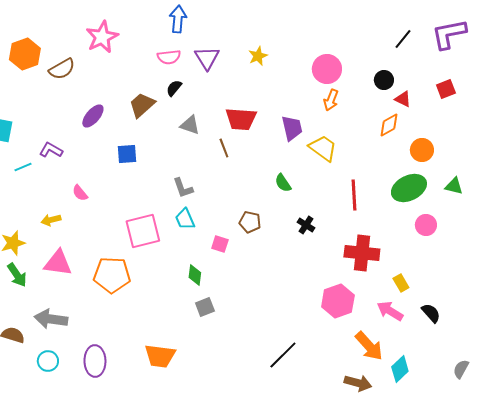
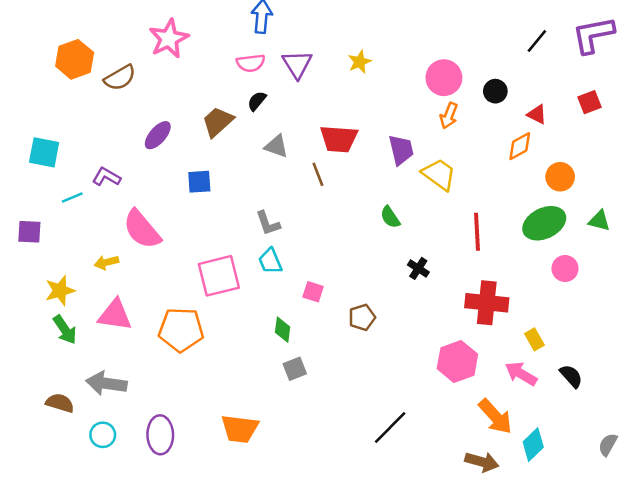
black circle: (384, 80) -> (495, 91), moved
pink semicircle: (80, 193) -> (142, 229), size x2.0
brown pentagon: (250, 222) -> (362, 317), moved, turned -30

